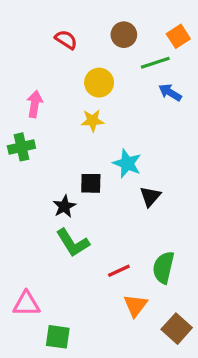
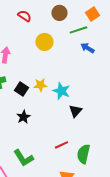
yellow star: (92, 121) -> (40, 85), moved
black square: (91, 183) -> (21, 89), moved, turned 32
green L-shape: (73, 243) -> (23, 158), moved
red line: (119, 271) -> (61, 145), moved

